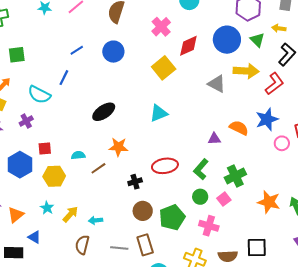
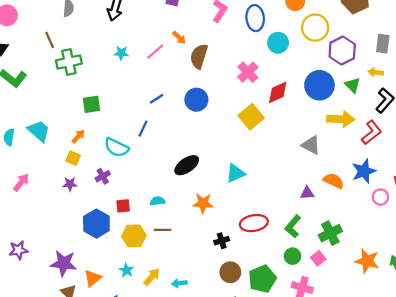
gray triangle: (217, 84) -> (311, 145), moved
cyan triangle: (159, 113) -> (235, 173), moved
cyan semicircle: (78, 155) -> (158, 201), moved
brown line: (98, 168) -> (163, 230), moved, turned 35

